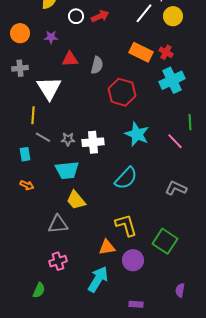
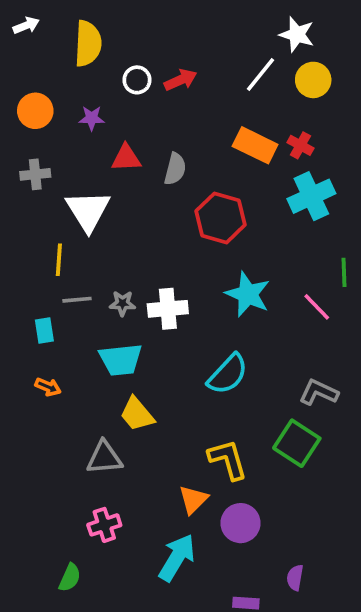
gray line: (43, 137) -> (77, 300), turned -35
green square: (165, 241) -> (297, 443), moved
orange triangle: (107, 247) -> (193, 499), turned -36
purple semicircle: (180, 290) -> (295, 578), moved

